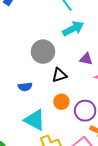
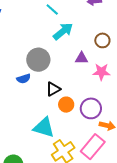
black triangle: (59, 75) -> (53, 89), moved
blue semicircle: (25, 87) -> (24, 79), moved

